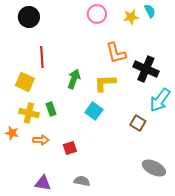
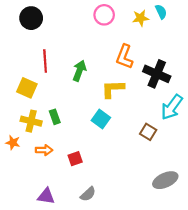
orange L-shape: (116, 53) -> (125, 57), turned 35
green arrow: (74, 79) -> (79, 71), moved
gray ellipse: (154, 168) -> (165, 180), turned -50
gray semicircle: (82, 181) -> (88, 194), turned 126

